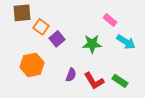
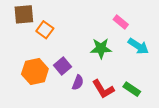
purple square: (57, 39) -> (62, 66), moved

